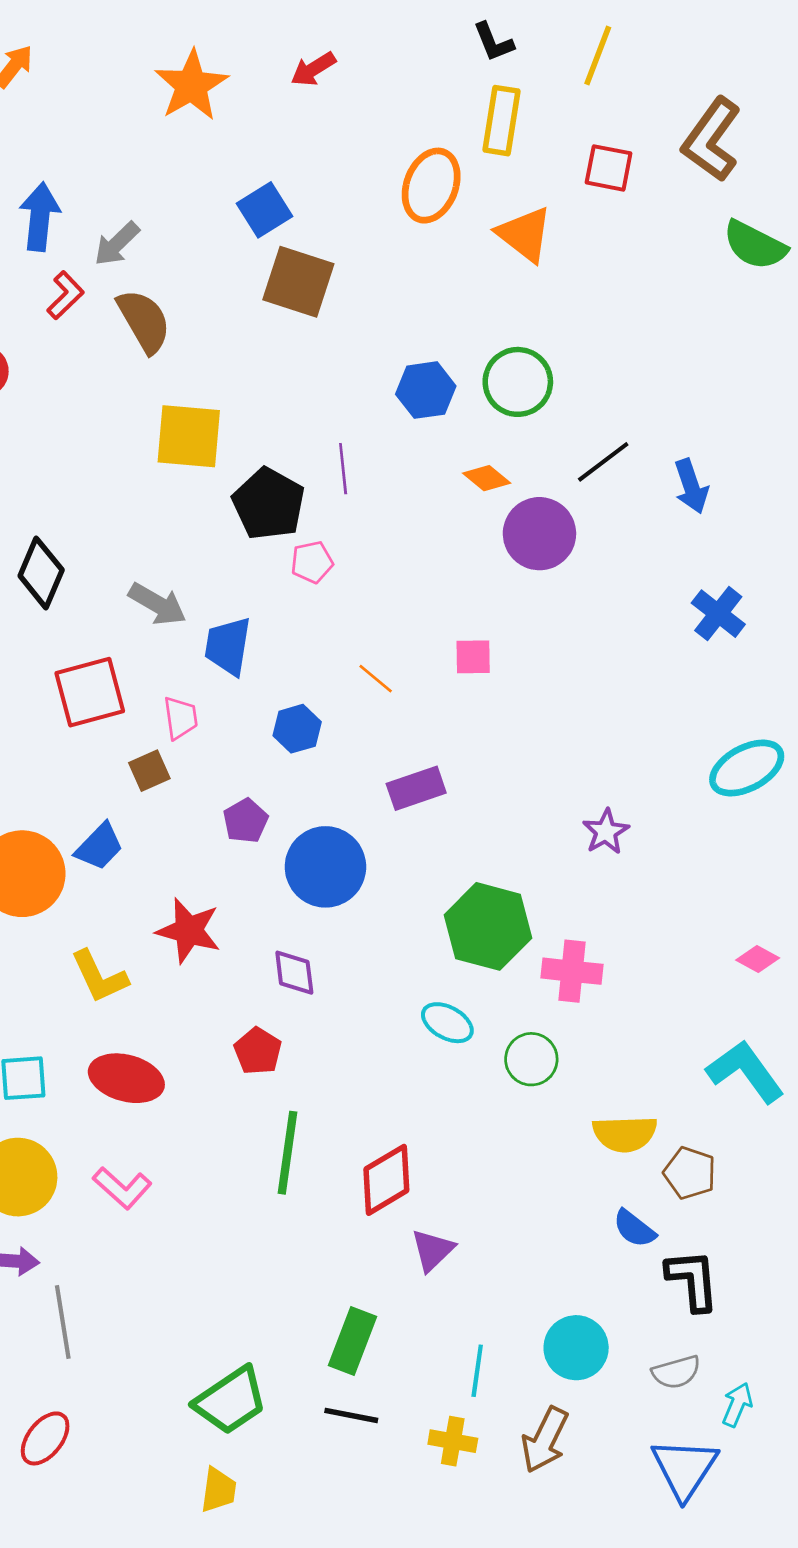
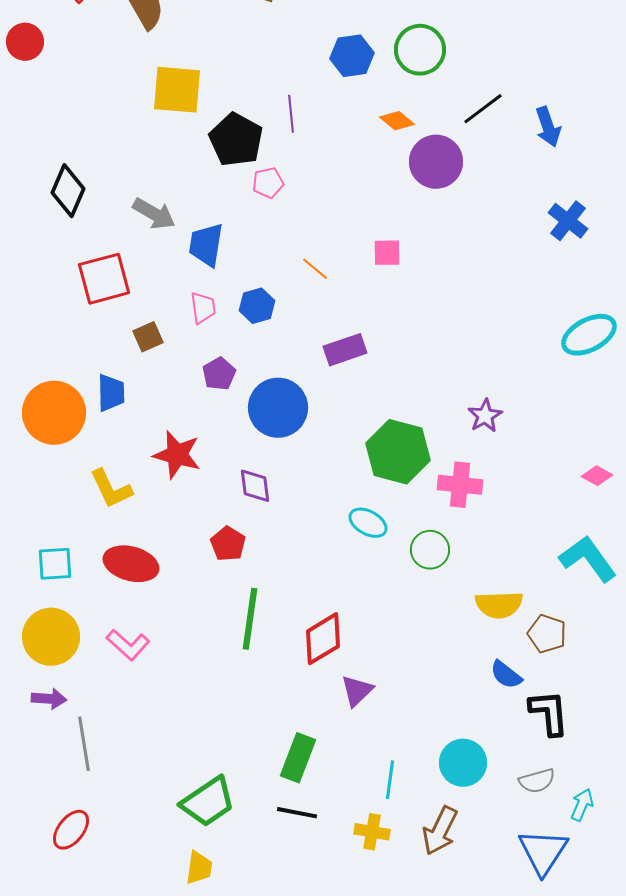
pink trapezoid: (181, 718) -> (203, 308), moved
purple star: (606, 832) -> (485, 416), moved
blue trapezoid: (99, 847) -> (111, 393), turned -45

